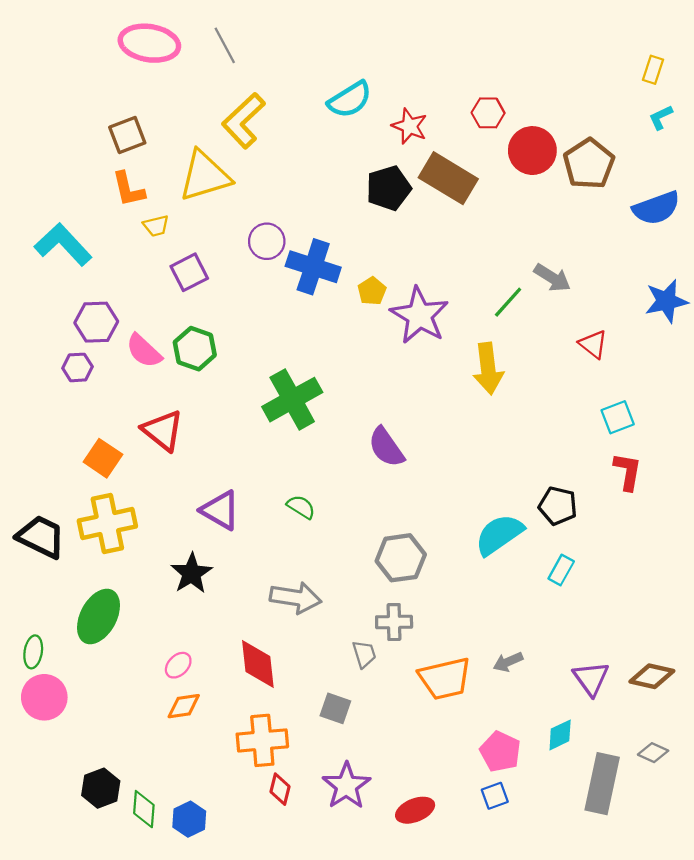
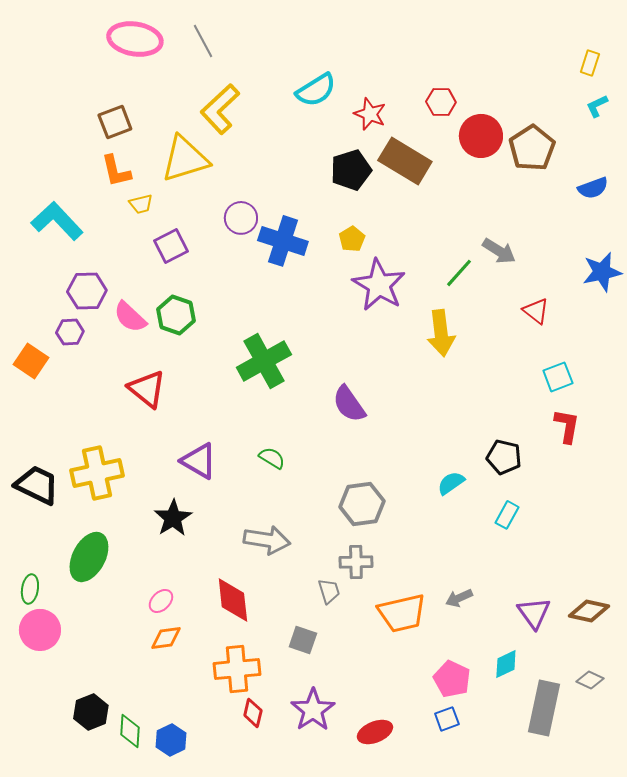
blue semicircle: (656, 208) -> (593, 188), size x0.7
yellow pentagon: (372, 291) -> (352, 239), moved
orange square: (103, 458) -> (31, 361), moved
cyan semicircle: (499, 535) -> (451, 483), size x0.6

